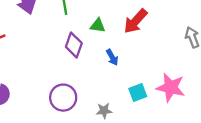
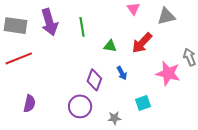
purple diamond: (74, 45) -> (94, 80), moved
pink star: (171, 88) -> (168, 73), moved

